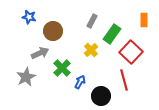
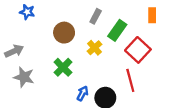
brown circle: (53, 31) -> (64, 33), moved
gray arrow: (40, 53) -> (14, 51), moved
gray star: (26, 77) -> (24, 77), turned -30
blue arrow: (80, 82) -> (83, 93), moved

